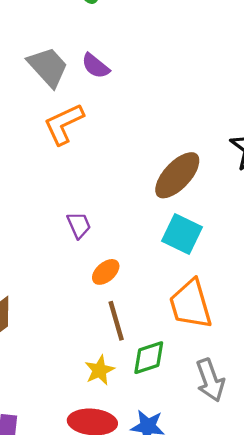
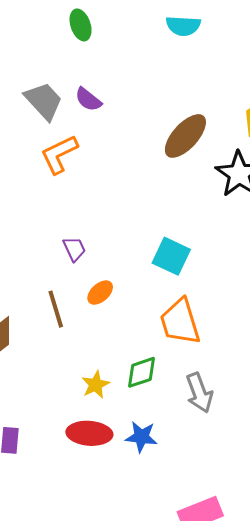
brown ellipse: (177, 175) -> (185, 136), moved
brown line: (116, 321) -> (56, 309), moved

